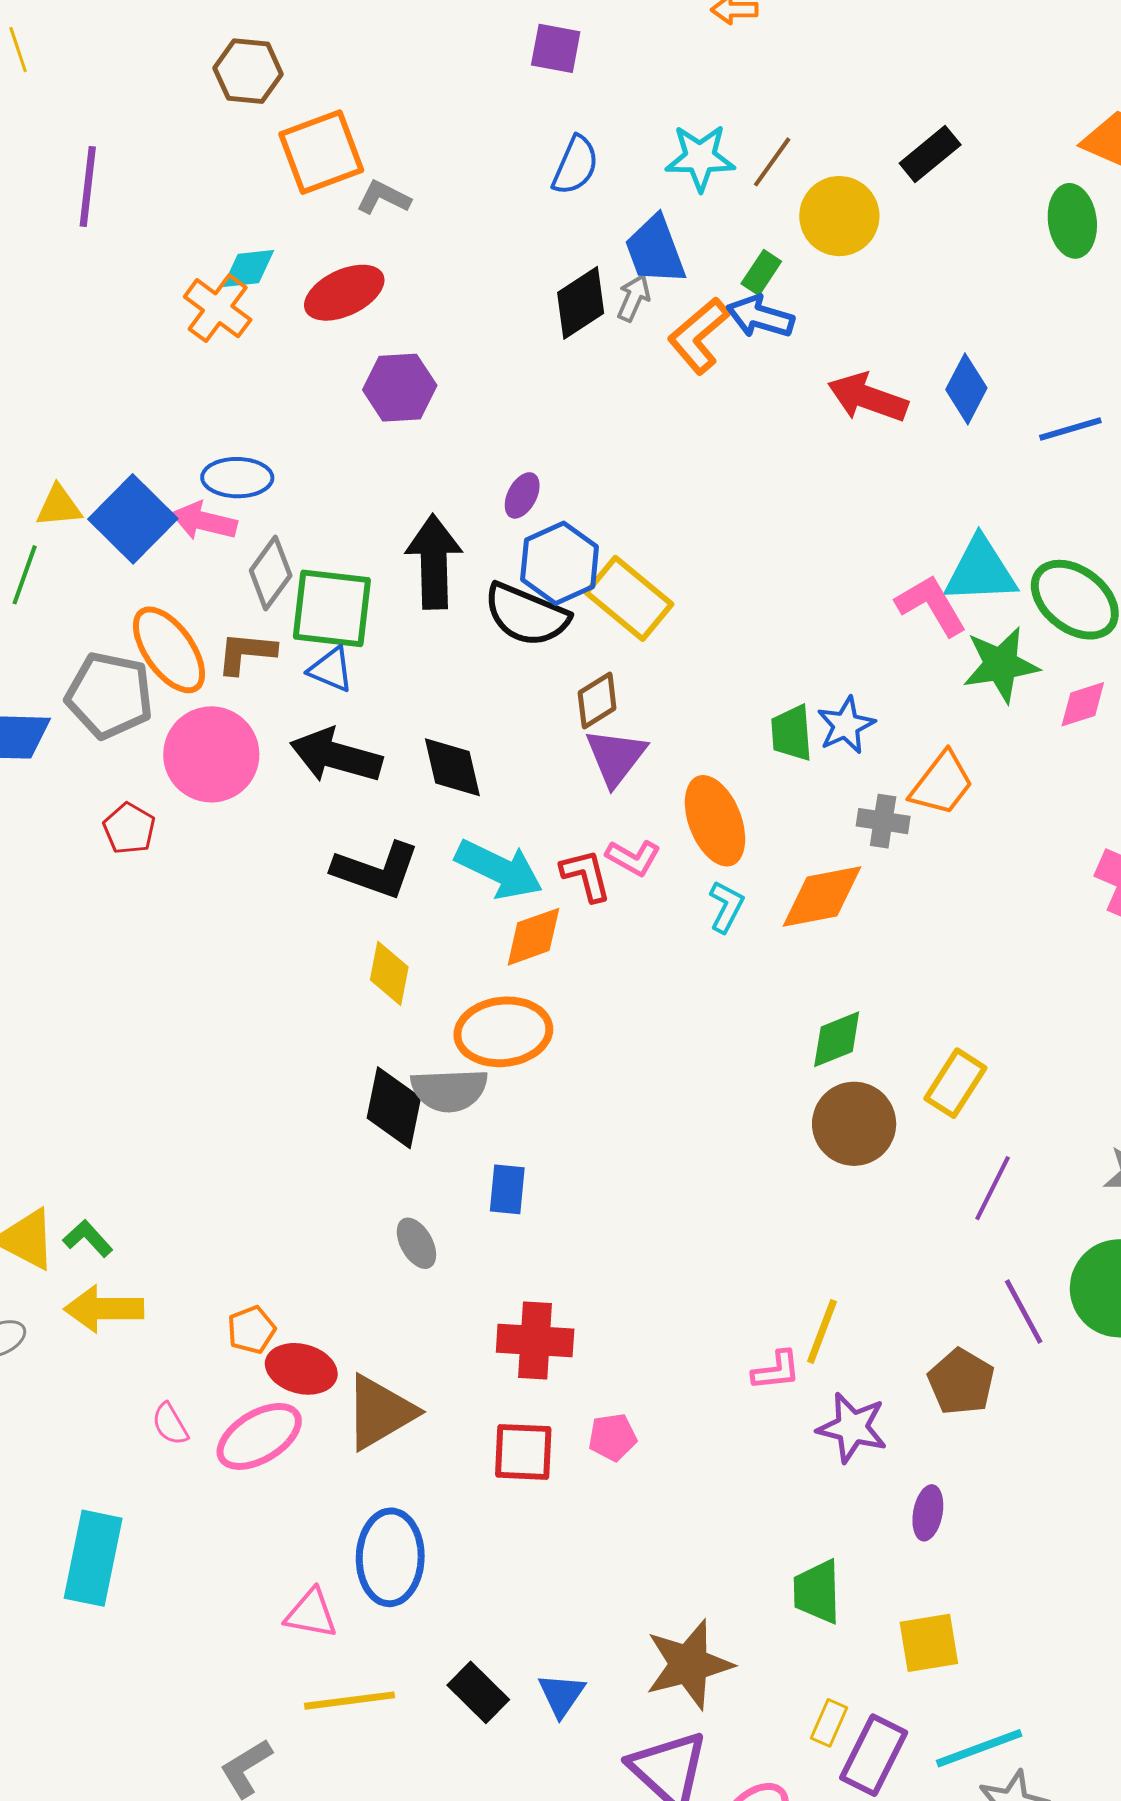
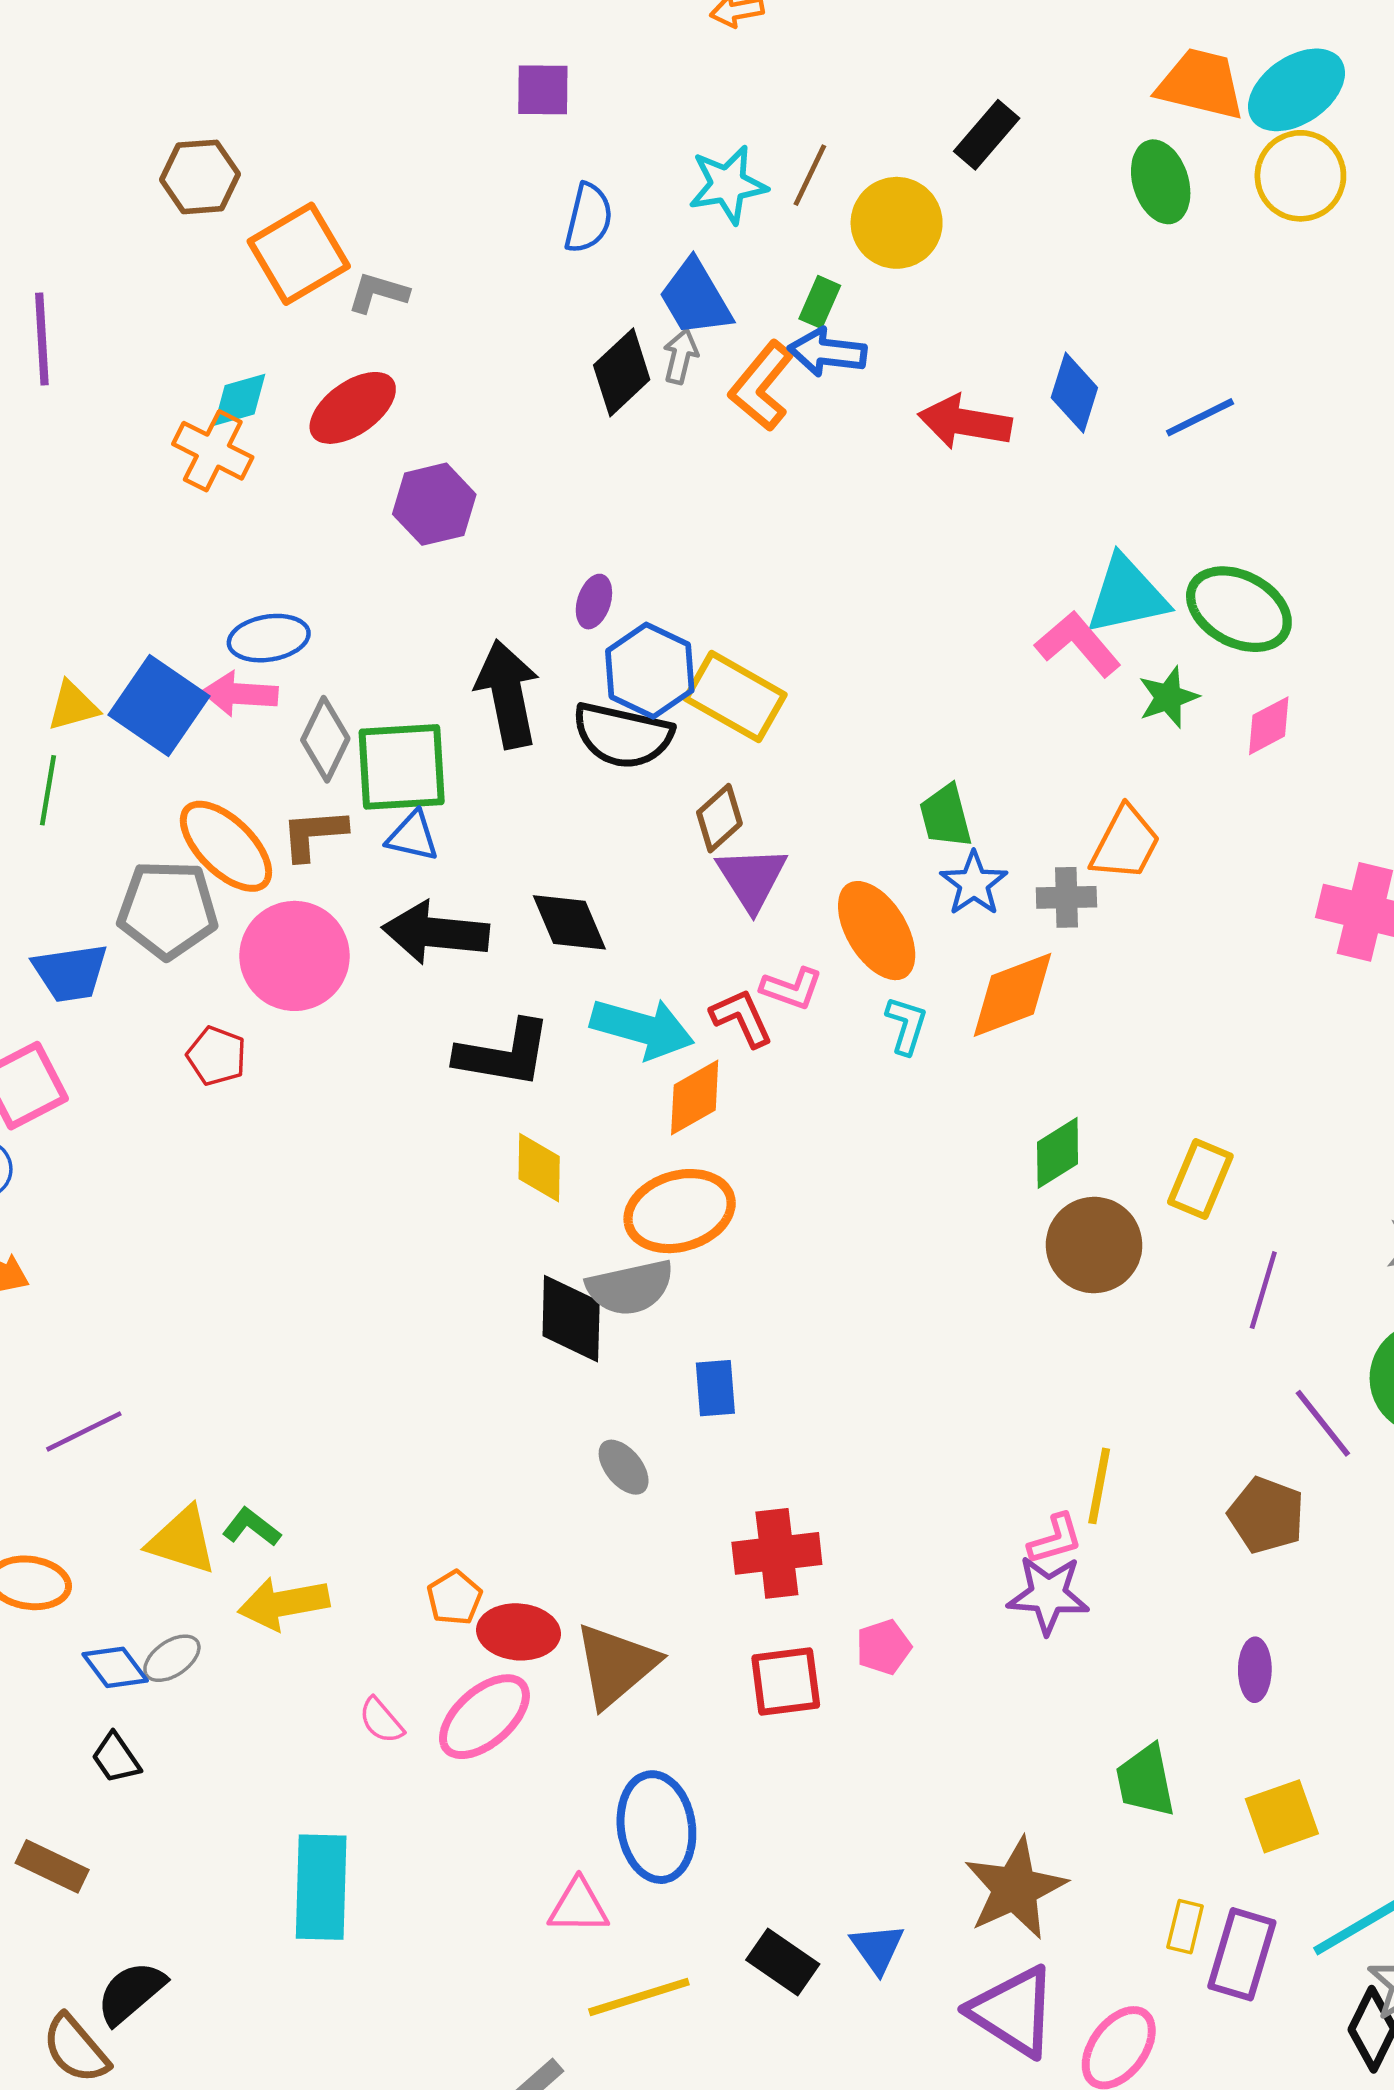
green star: (1001, 665) -> (1168, 697), size x0.7
blue star: (846, 725) -> (974, 883), moved
purple star: (852, 1428) -> (1048, 1595), moved

